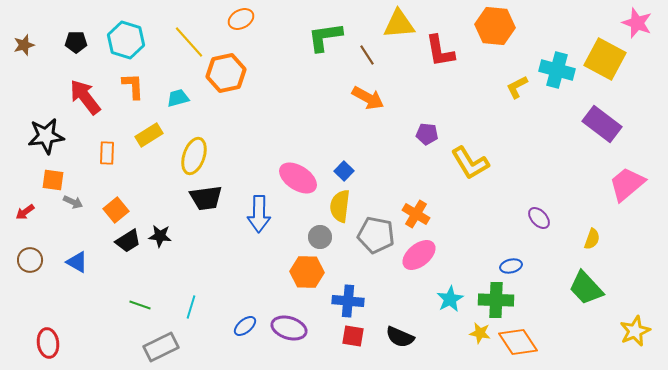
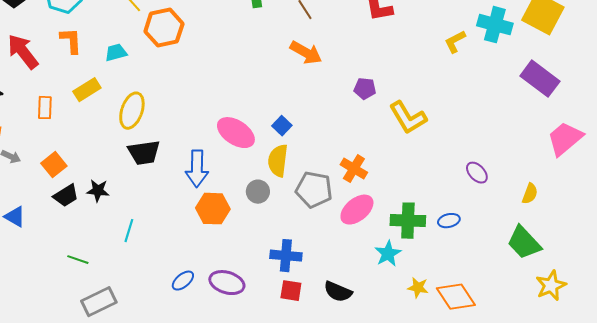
orange hexagon: (307, 272) -> (213, 209), moved
green cross: (496, 300) -> (408, 221), moved
cyan line: (191, 307) -> (129, 231), moved
yellow star: (635, 331) -> (551, 286), moved

